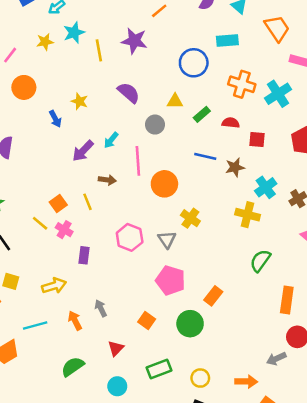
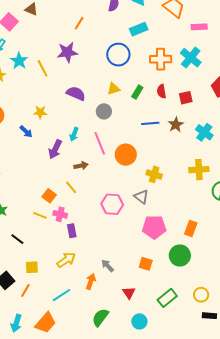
red semicircle: (231, 123) -> (162, 91), turned -88
yellow cross: (248, 215) -> (199, 170), moved
purple rectangle: (84, 255) -> (72, 231), moved
orange arrow: (75, 320) -> (91, 281), turned 63

